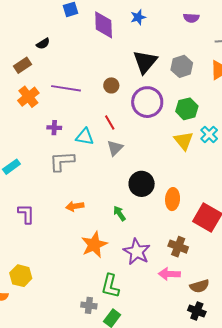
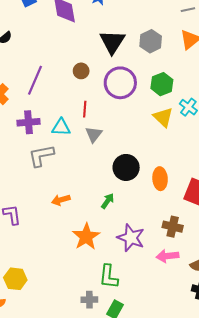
purple line: (66, 88) -> (35, 80), turned -68
red line: (110, 122) -> (85, 109), turned 42
purple cross: (54, 128) -> (29, 122), size x1.5
green arrow: (119, 213) -> (108, 201), turned 77

